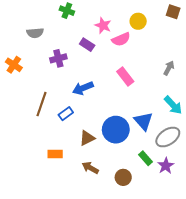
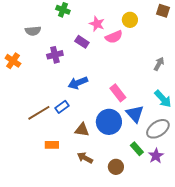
pink rectangle: (125, 76) -> (118, 93), moved
brown line: (41, 104) -> (39, 113), moved, turned 40
brown triangle: (87, 138) -> (82, 130), turned 35

